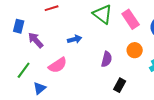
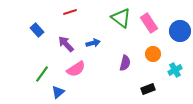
blue rectangle: (19, 26) -> (37, 30), turned -56
purple arrow: (36, 40) -> (66, 44), moved
black rectangle: (120, 85) -> (148, 89), moved, turned 40

